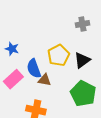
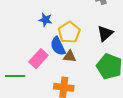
blue star: (12, 49) -> (45, 20), moved
yellow pentagon: (59, 55) -> (69, 32), moved

